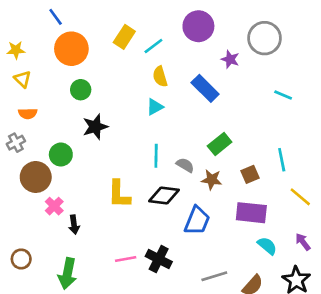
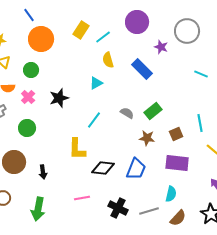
green circle: (81, 90) -> (31, 70), moved
cyan triangle: (155, 107) -> (96, 83), moved
green circle: (61, 155) -> (27, 128), moved
cyan line: (156, 156) -> (94, 120), moved, turned 36
gray semicircle: (185, 165) -> (127, 113), moved
brown circle: (36, 177) -> (14, 162), moved
black diamond: (164, 196) -> (103, 168), moved
pink cross: (54, 206) -> (28, 97), moved
cyan semicircle: (267, 246) -> (171, 194), moved, turned 63
black cross: (159, 259) -> (118, 208), moved

